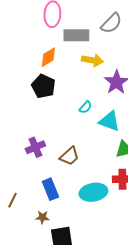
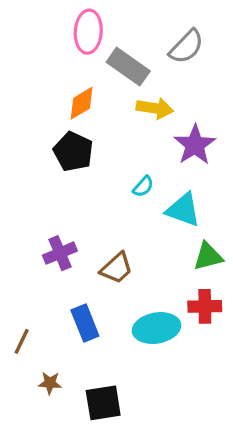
gray rectangle: (76, 35) -> (128, 67), turned 35
brown star: (42, 217) -> (50, 383), moved

